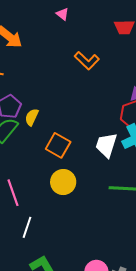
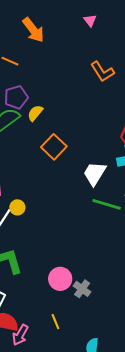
white trapezoid: (106, 145) -> (95, 173), moved
yellow circle: (63, 182) -> (17, 207), moved, size x0.6

